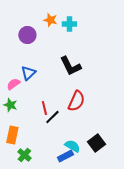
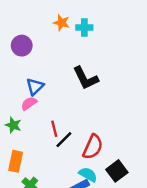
purple circle: (27, 35) -> (22, 46), moved
pink semicircle: (13, 84) -> (29, 103), moved
red semicircle: (76, 101) -> (93, 147), moved

